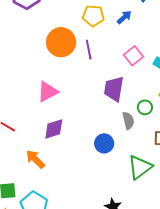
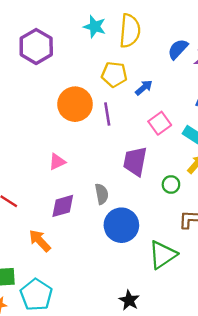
blue arrow: (124, 17) -> (144, 88), moved
pink triangle: (48, 92) -> (57, 162), size x0.7
gray semicircle: (128, 121) -> (102, 194), moved
blue circle: (104, 143) -> (121, 225), size x1.5

